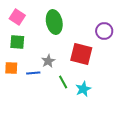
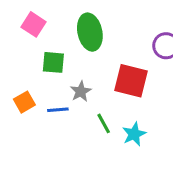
green square: (17, 42) -> (53, 62), moved
orange square: (11, 68) -> (24, 102), turned -32

